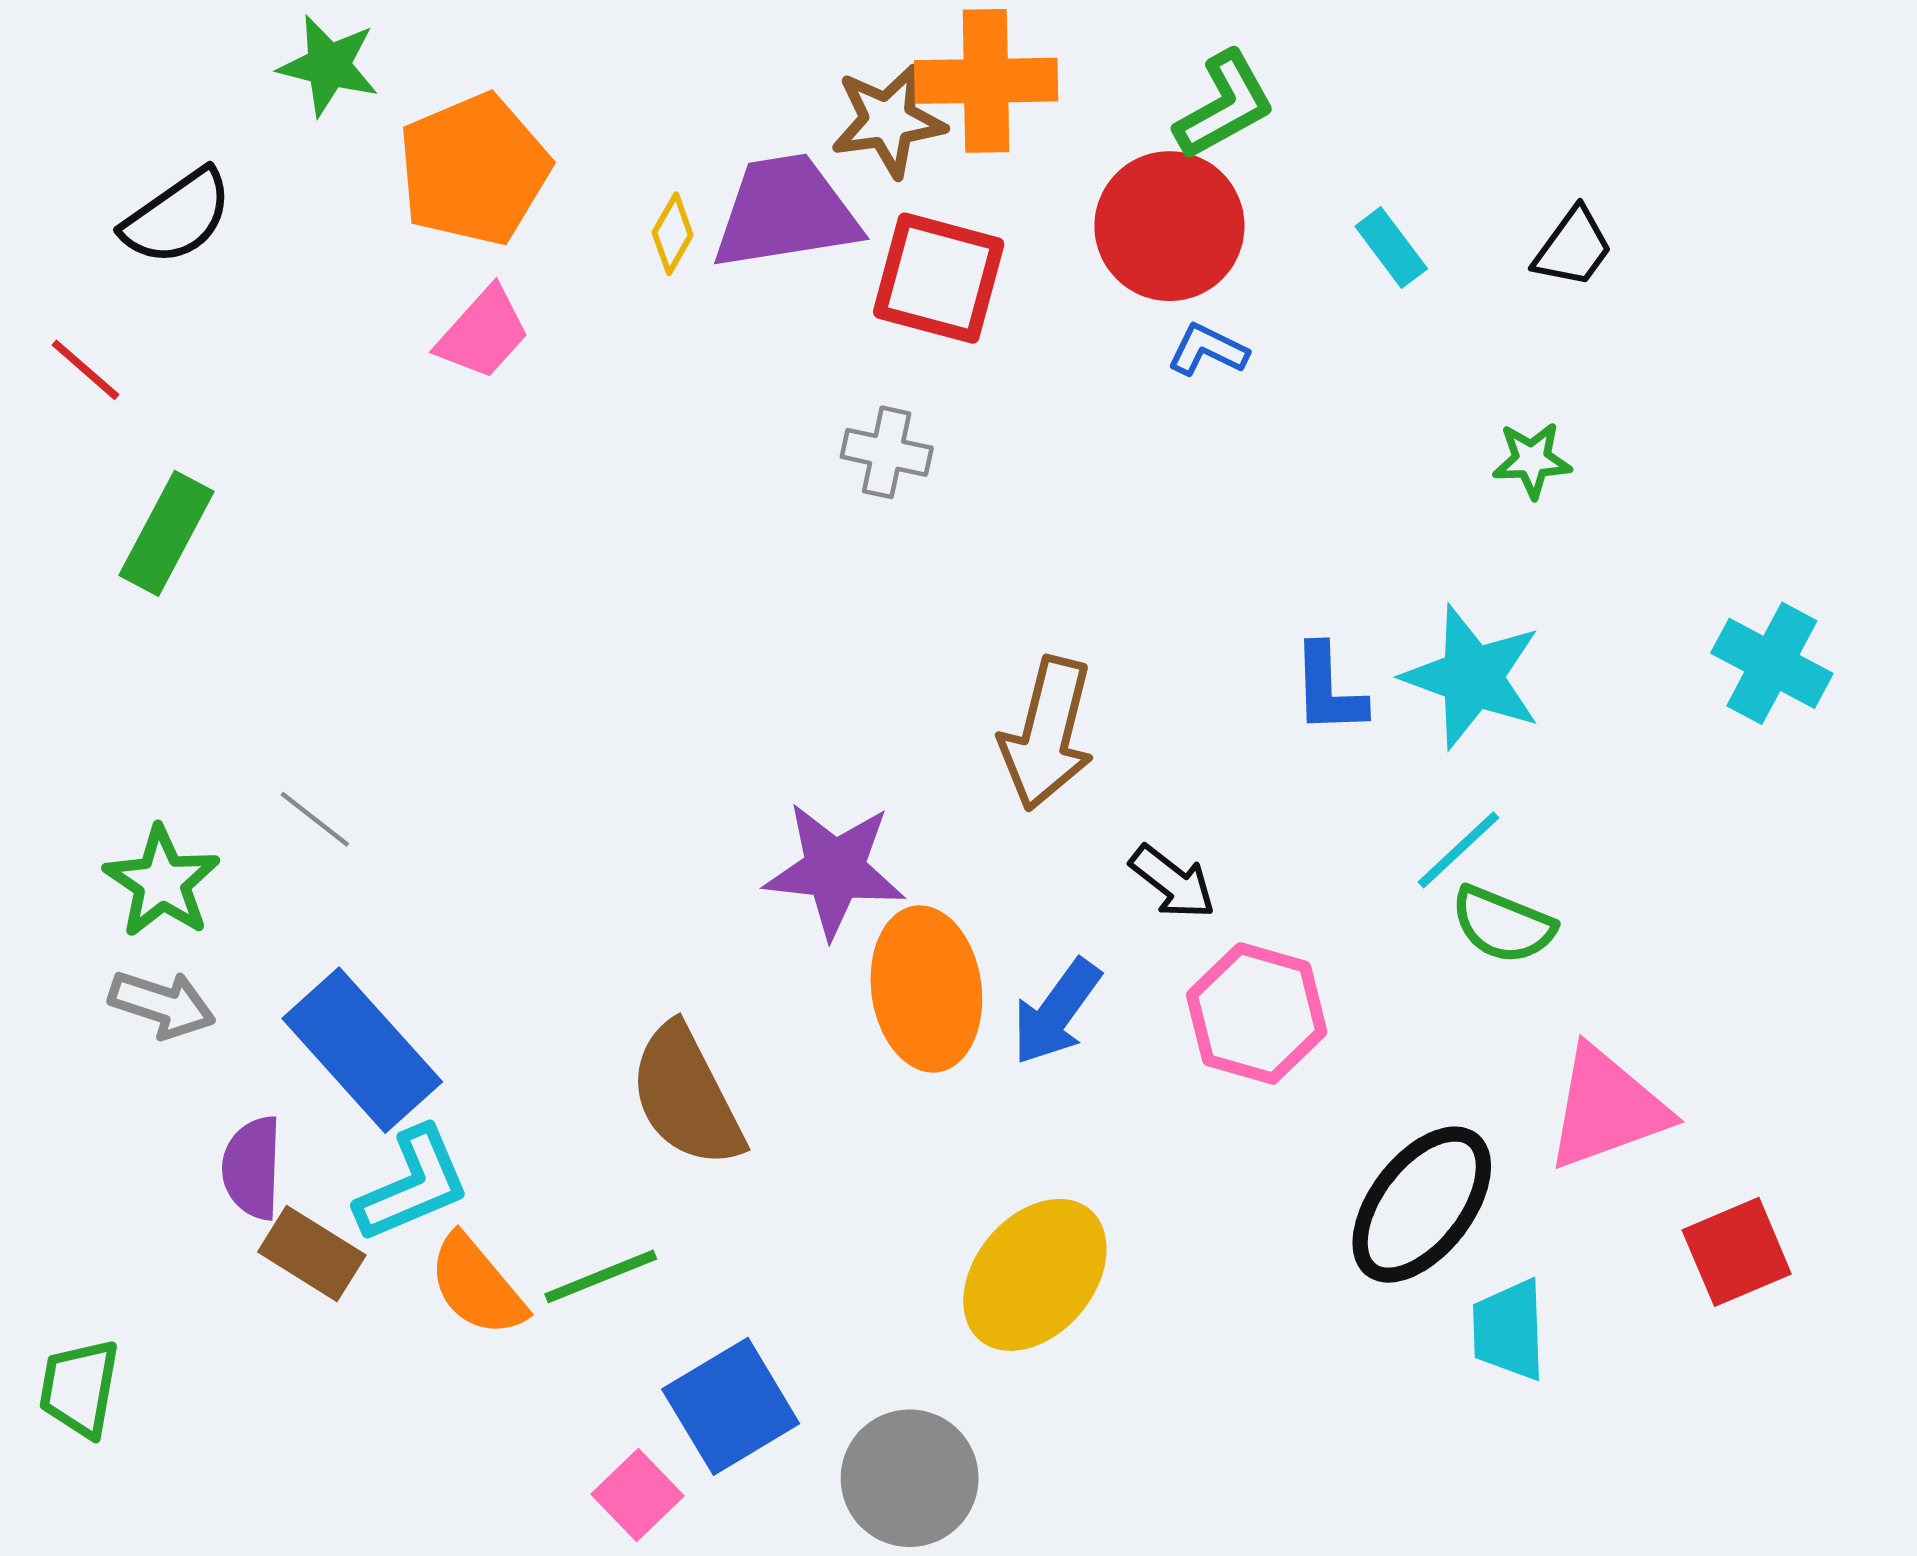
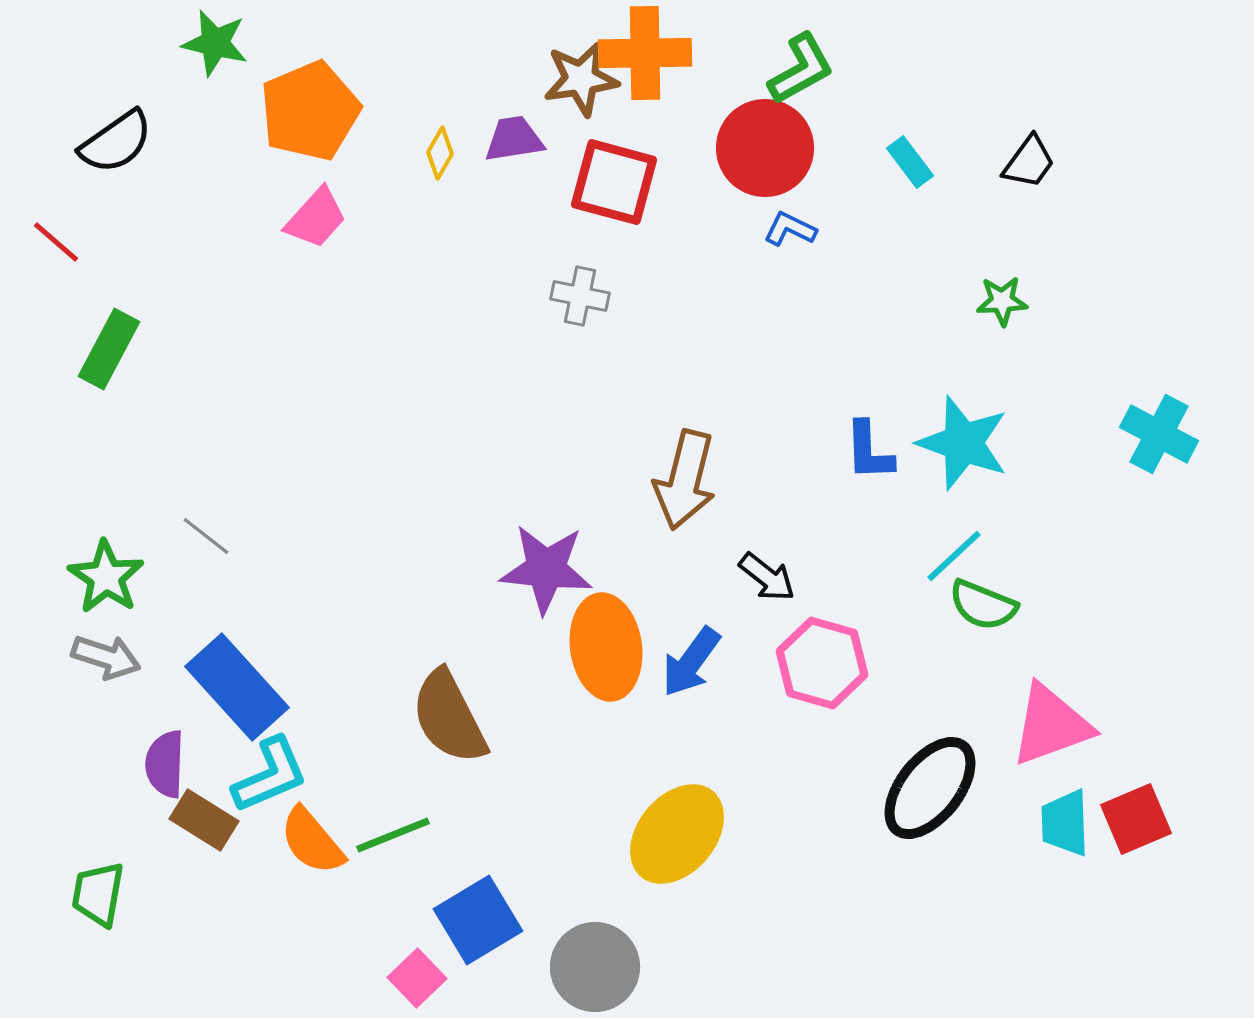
purple trapezoid: (786, 212) -> (514, 139), size x0.6
cyan trapezoid: (1509, 1330) -> (1065, 823), moved
green trapezoid: (79, 1388) -> (98, 894), moved

